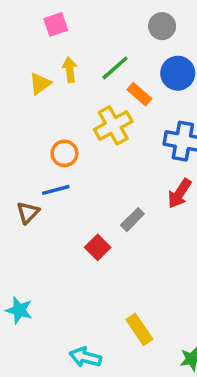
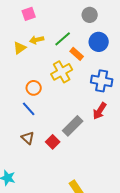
yellow arrow: (70, 70) -> (37, 40), turned -96
blue line: (56, 190) -> (29, 109), turned 63
brown triangle: (28, 213) -> (28, 138), moved, turned -32
gray rectangle: (132, 220) -> (73, 126), size x1.5

